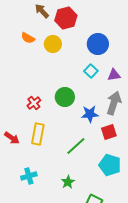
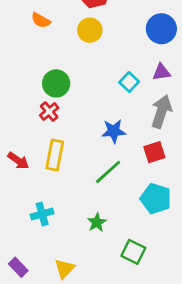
yellow circle: (53, 44) -> (90, 30), moved
blue circle: (98, 44) -> (161, 29), moved
cyan square: (91, 71) -> (129, 82), moved
green circle: (65, 97) -> (56, 83), moved
blue star: (90, 114) -> (114, 131), moved

